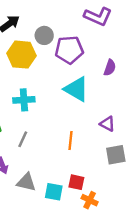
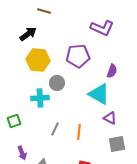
gray circle: (44, 35) -> (57, 83), moved
cyan triangle: (76, 89) -> (99, 94), moved
gray line: (23, 139) -> (55, 129), moved

